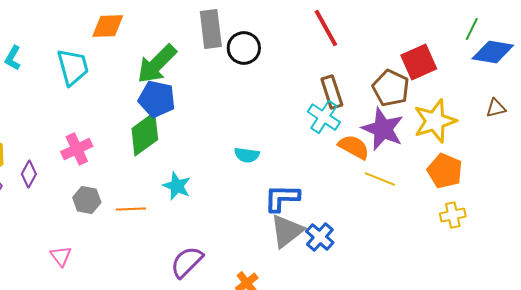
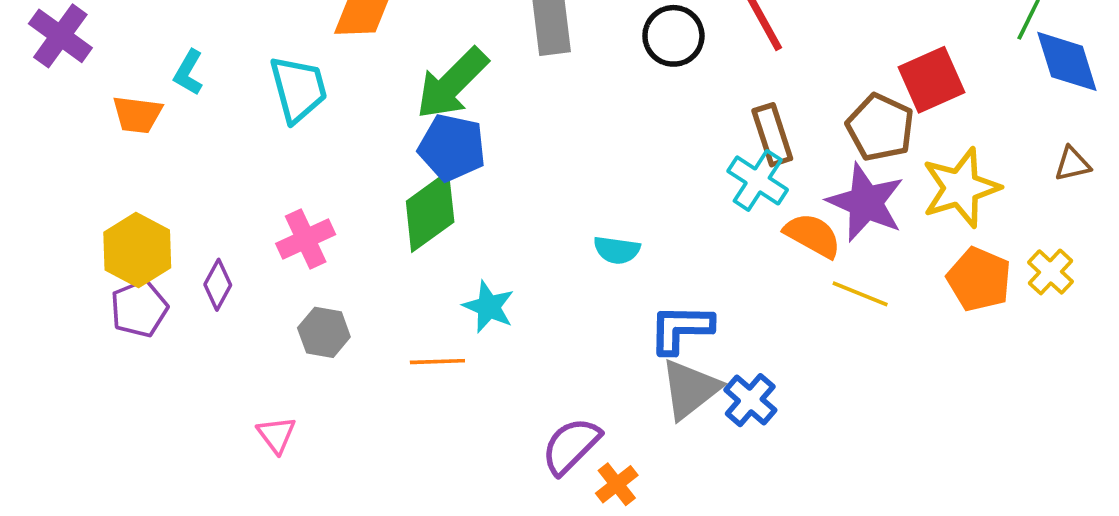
black circle: (244, 48) -> (673, 36), moved
blue diamond: (493, 52) -> (1067, 61), turned 63
orange line: (131, 209) -> (437, 362), moved
yellow cross: (453, 215) -> (1050, 272), moved, turned -35
purple semicircle: (187, 262) -> (571, 446), moved

